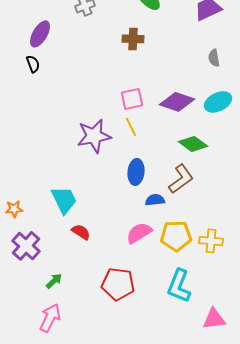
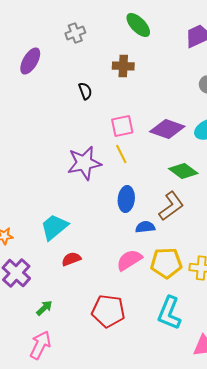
black semicircle: (33, 64) -> (85, 91), moved
cyan trapezoid: (64, 200) -> (54, 227), turned -104
red semicircle: (81, 232) -> (71, 259), turned -54

